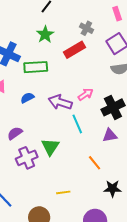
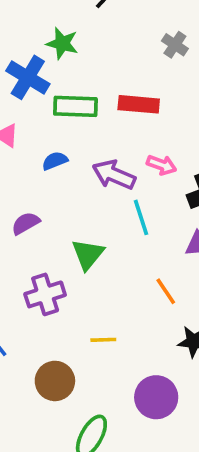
green star: (45, 34) -> (62, 43), moved, turned -30
red rectangle: (74, 50) -> (139, 104), moved, turned 30
pink arrow: (86, 94) -> (162, 165), turned 49
purple cross: (27, 158) -> (45, 294), moved

